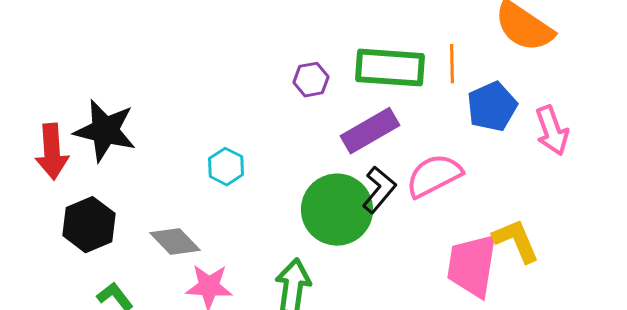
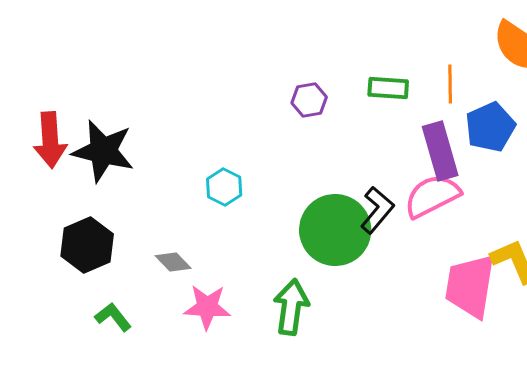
green rectangle: (390, 68) -> (388, 88), size x0.6
purple rectangle: (370, 131) -> (440, 151), moved, turned -76
red arrow: (52, 152) -> (50, 140), moved
gray diamond: (175, 242) -> (173, 262), size x0.7

